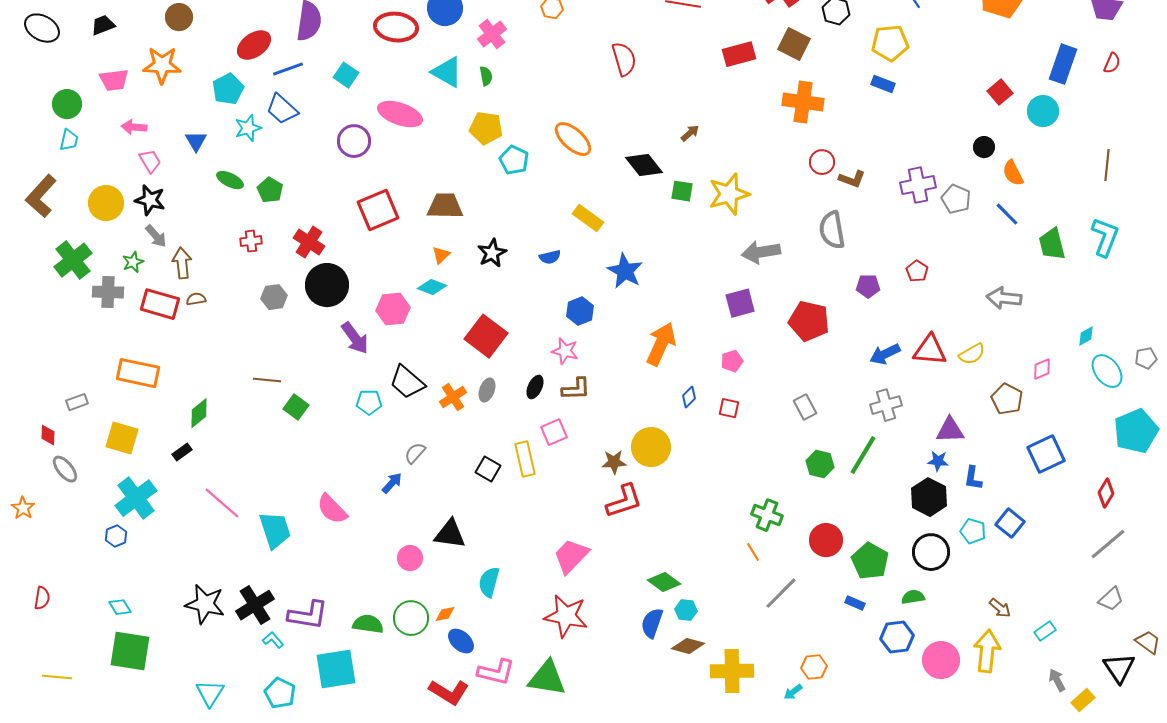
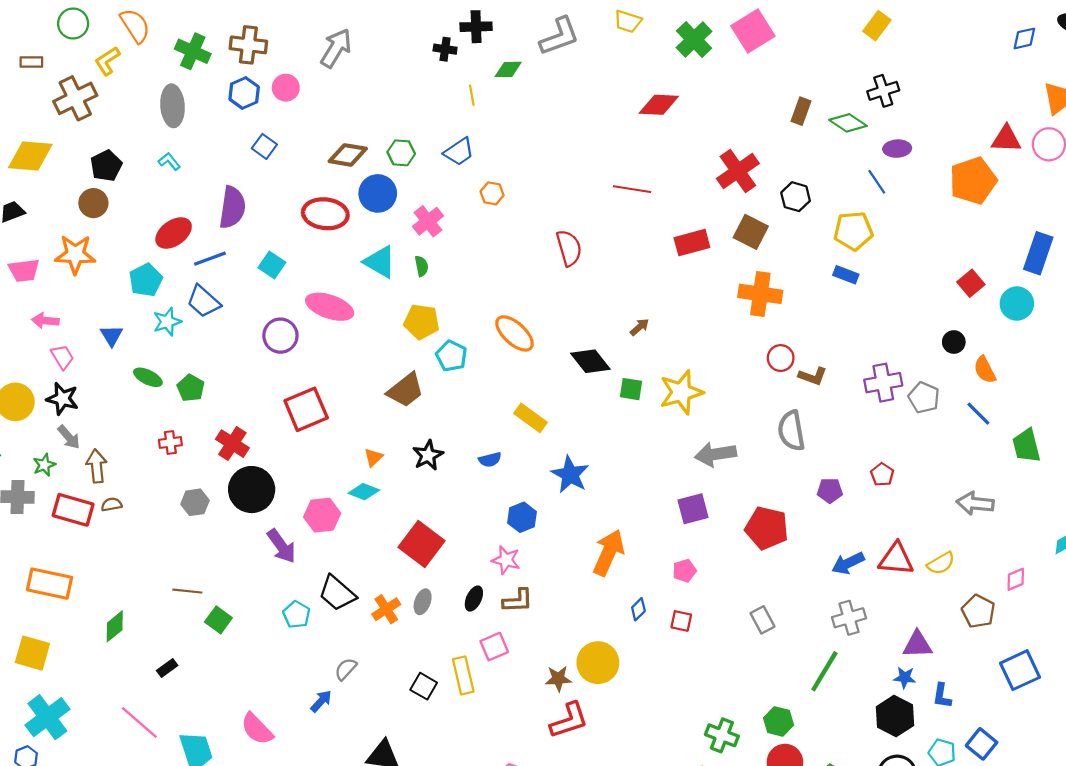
brown trapezoid: (445, 206) -> (405, 390), moved, turned 141
cyan pentagon: (369, 402) -> (296, 615), turned 30
black rectangle: (182, 452) -> (167, 668), moved
green hexagon: (820, 464) -> (779, 721), moved

